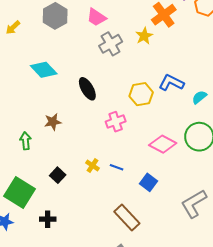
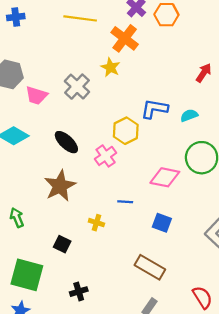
pink trapezoid: (96, 17) -> (36, 95), moved
cyan semicircle: (199, 97) -> (189, 115), turned 35
brown star: (53, 122) -> (60, 186), moved, size x1.6
pink cross: (116, 122) -> (106, 156), moved
blue line: (117, 167) -> (125, 202), moved
black cross: (48, 219) -> (79, 292), moved

